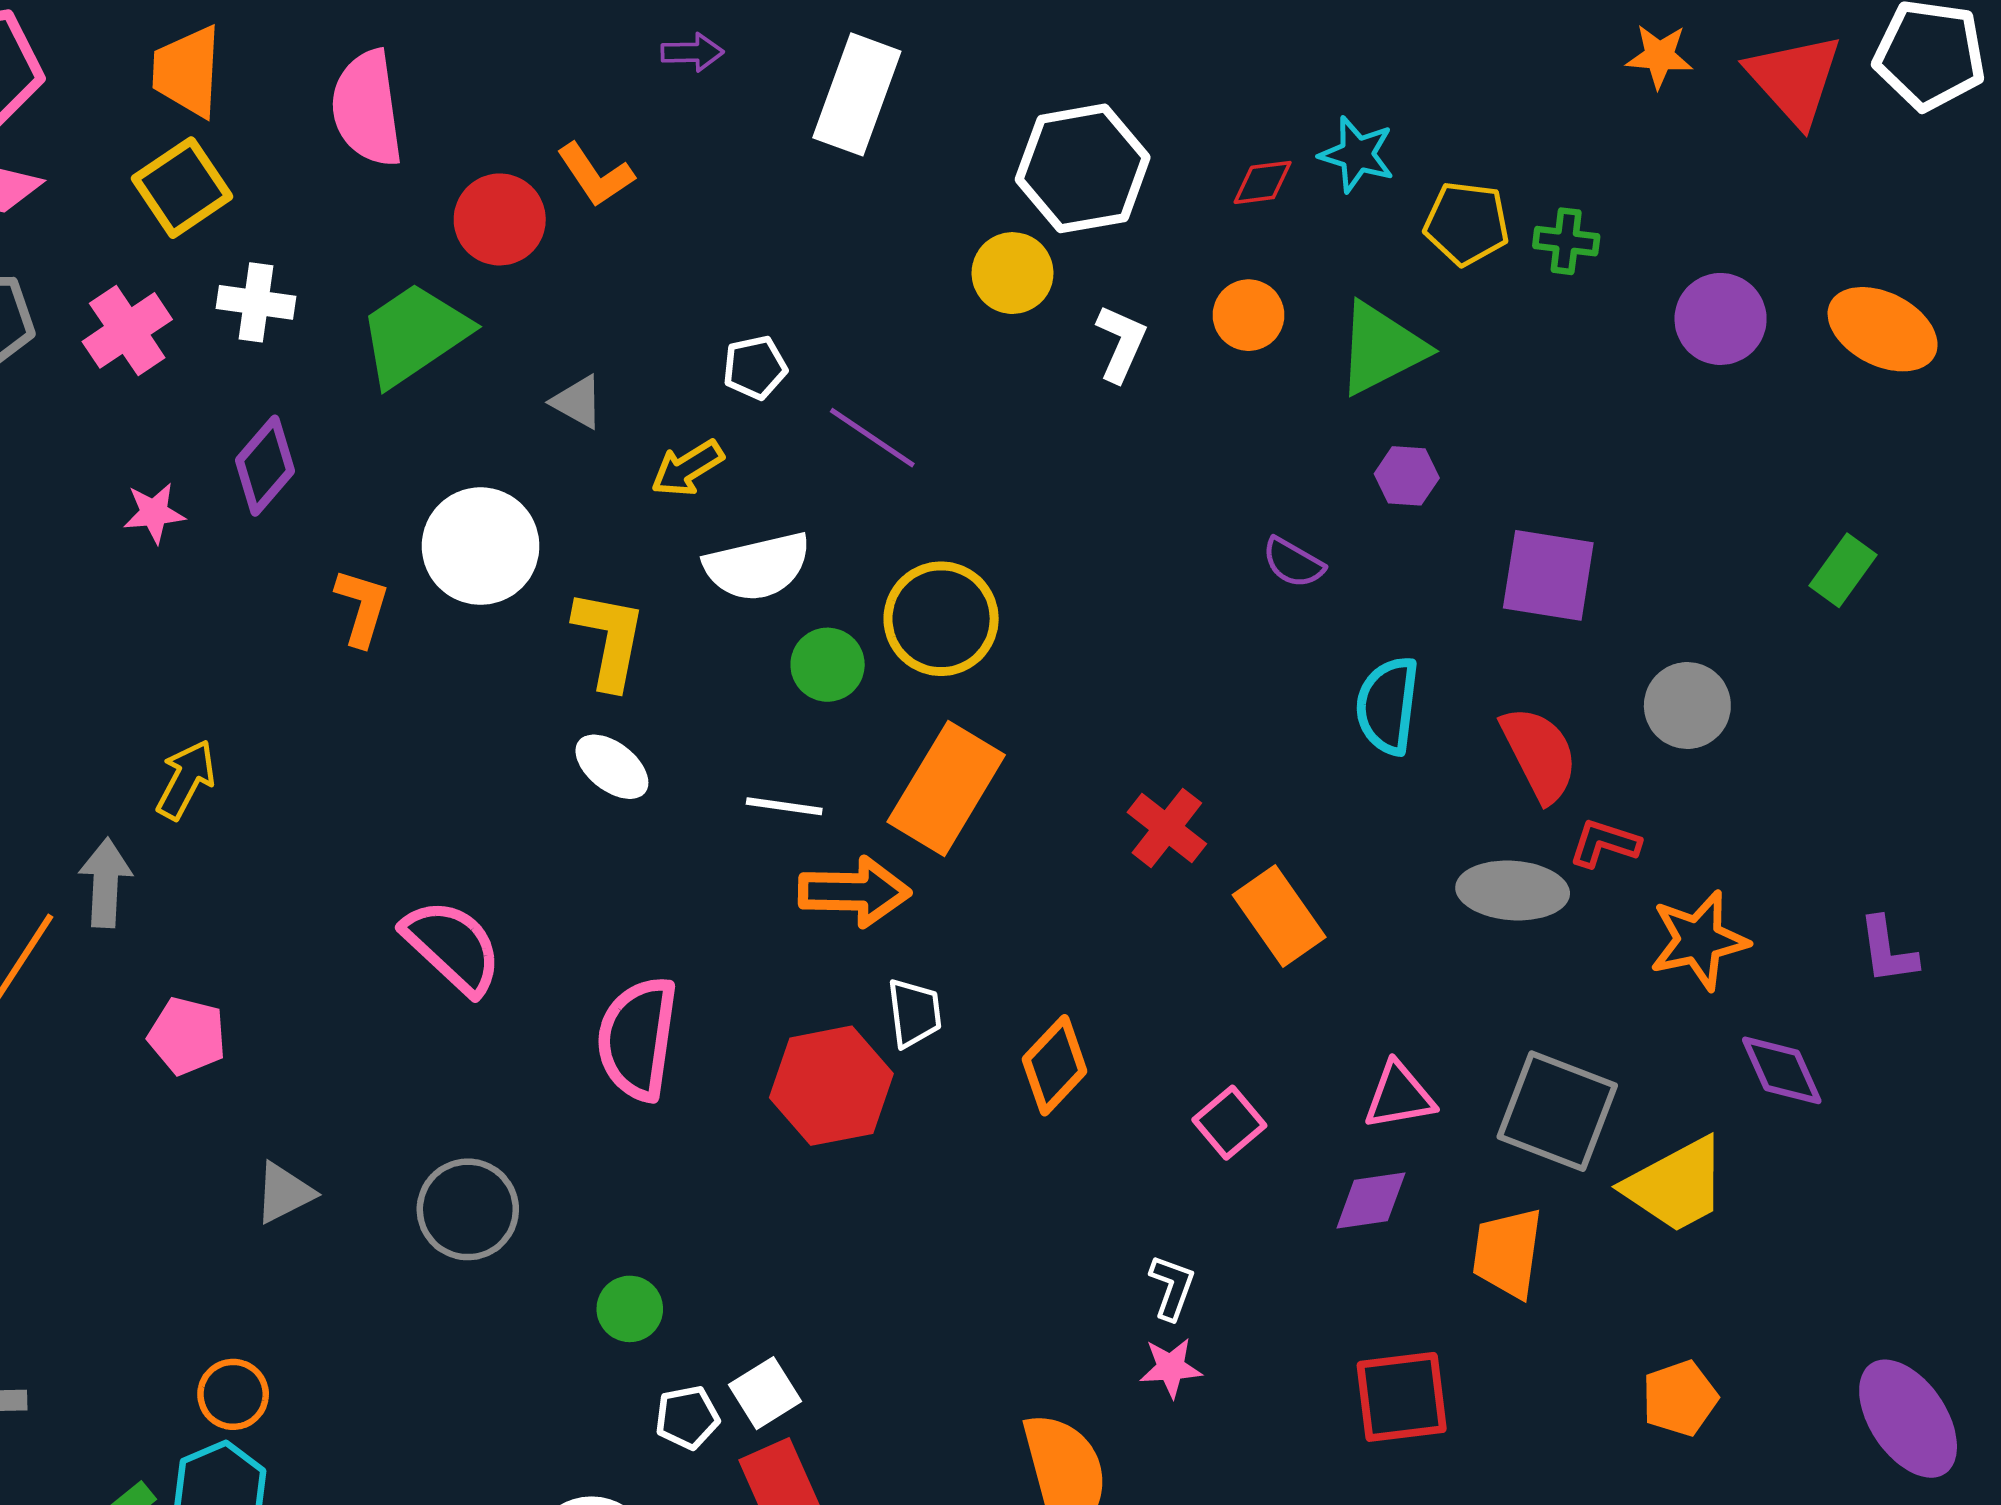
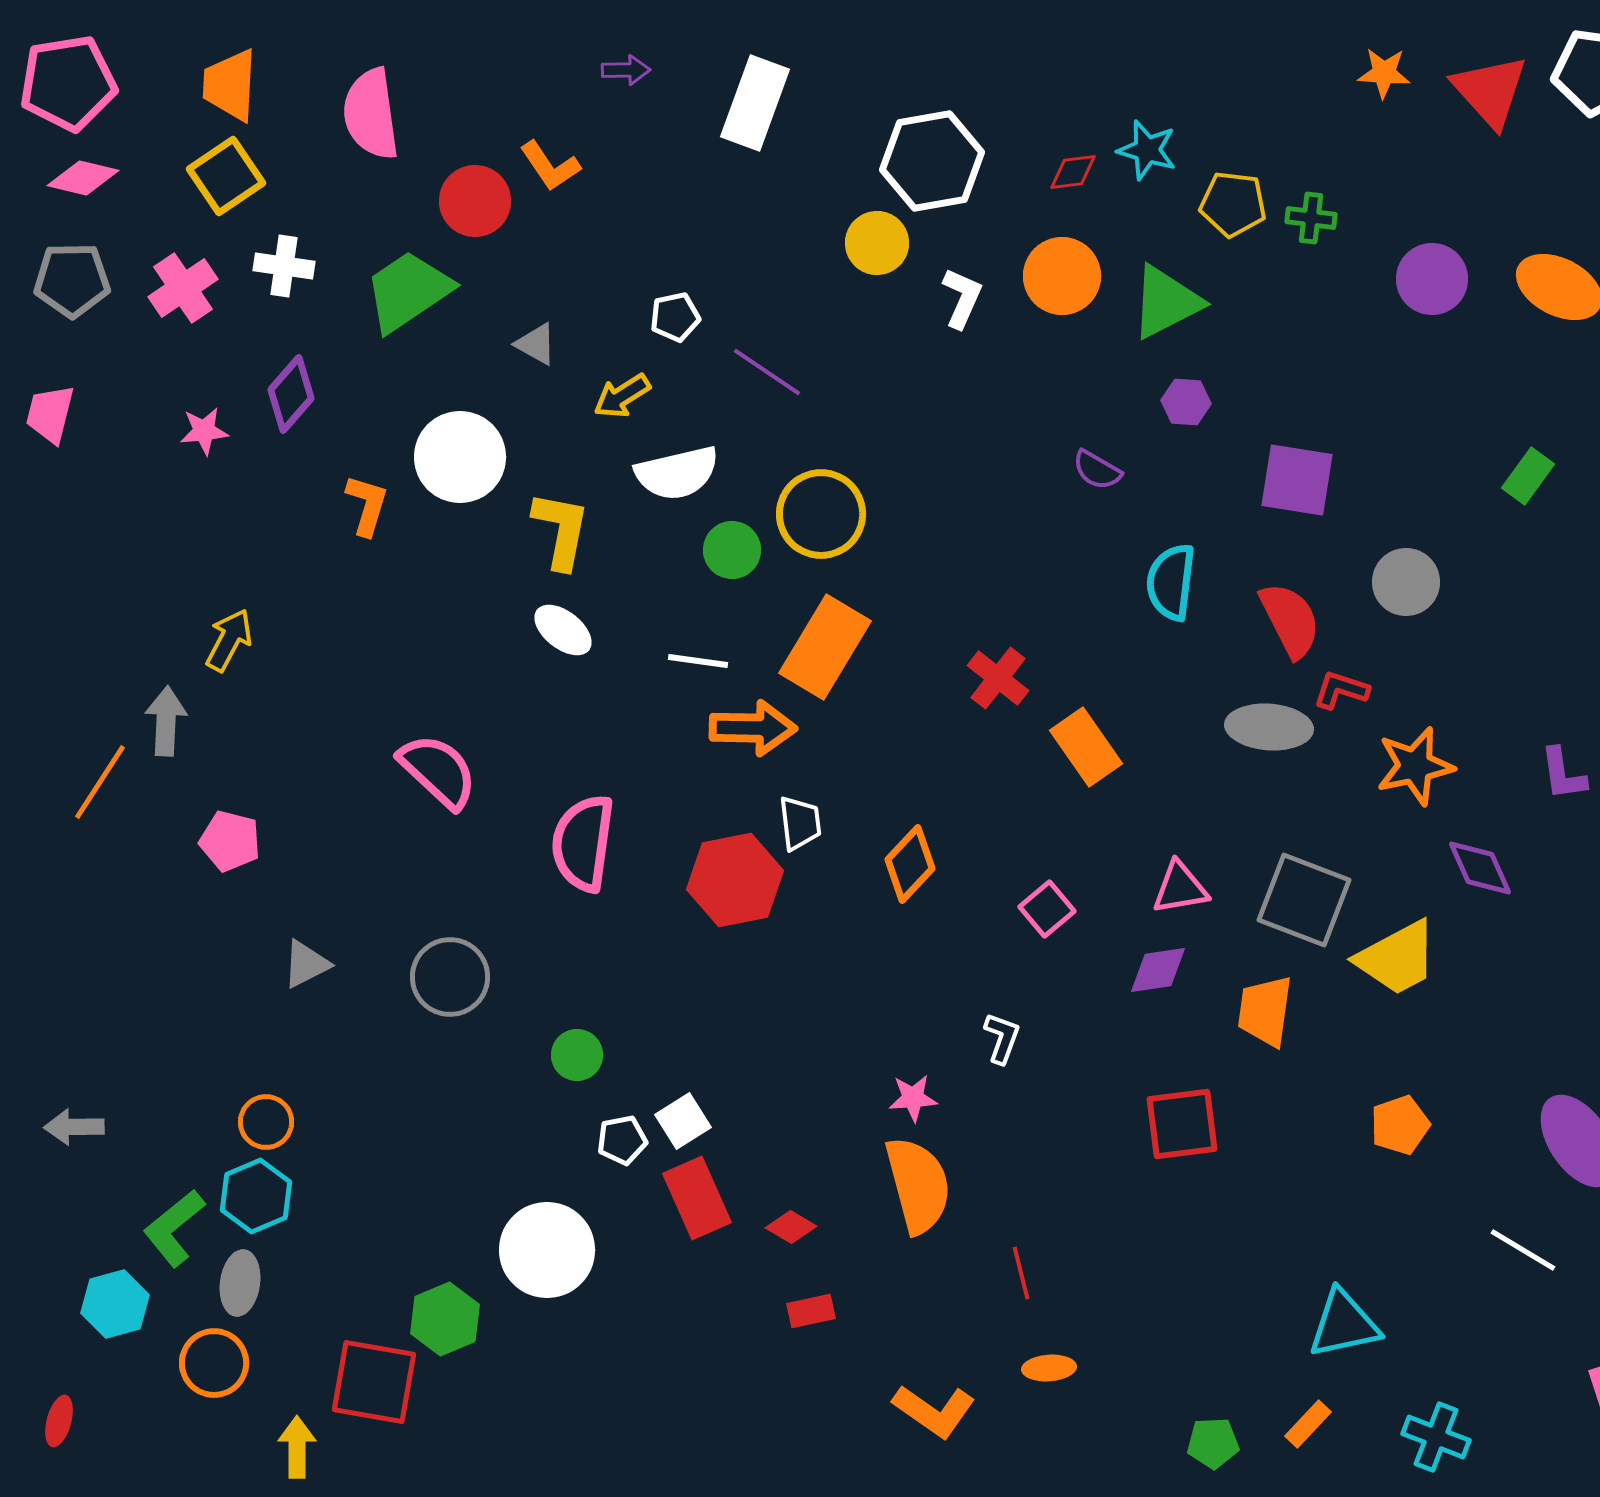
orange circle: (1249, 315) -> (1062, 276), size x1.4
pink star: (1171, 1368) -> (913, 1098), moved

